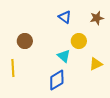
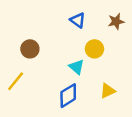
yellow triangle: (96, 64) -> (108, 91), moved
yellow line: (13, 68) -> (16, 81), turned 42

